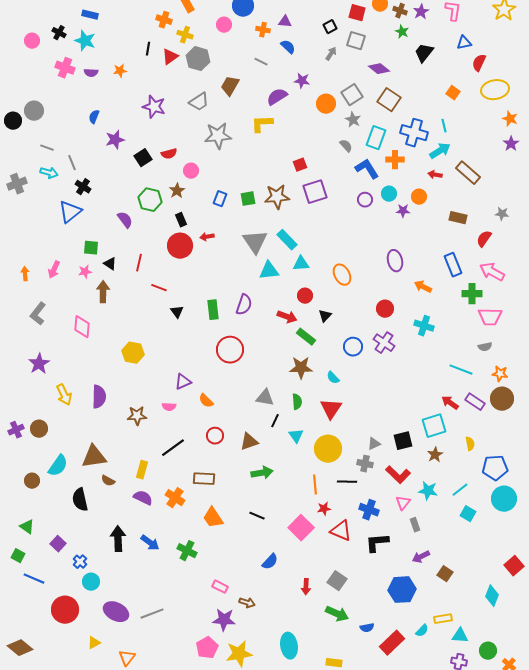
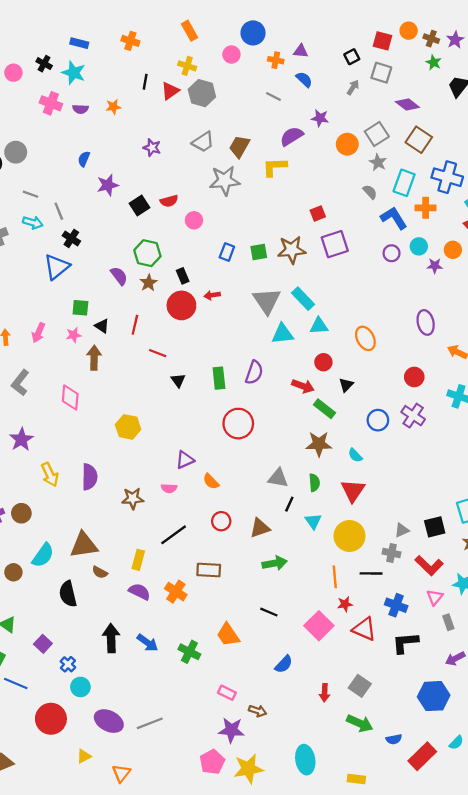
orange cross: (164, 20) -> (130, 41), moved
brown trapezoid: (230, 86) -> (239, 146), moved
purple star: (154, 107) -> (152, 148), size x0.7
brown star: (177, 191) -> (149, 283), moved
orange trapezoid: (213, 518) -> (228, 635), moved

